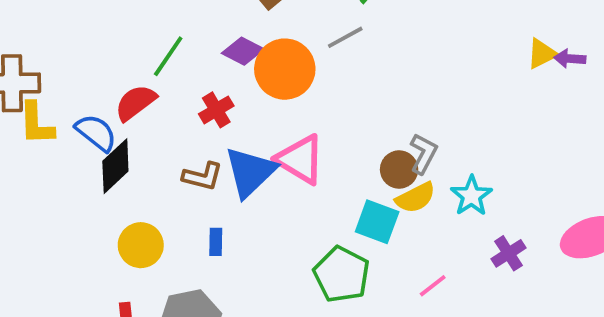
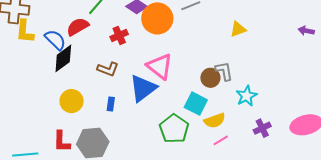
yellow triangle: (542, 54) -> (238, 29), moved
gray L-shape: (423, 154) -> (224, 71), turned -45
blue triangle: (250, 172) -> (143, 88), moved
yellow semicircle: (416, 198) -> (215, 121), moved

